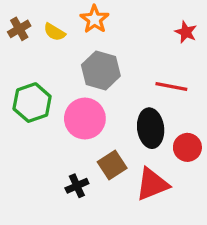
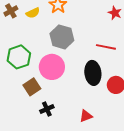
yellow semicircle: (54, 32) -> (33, 13), turned -56
brown square: (112, 165) -> (32, 87), moved
red triangle: (152, 184) -> (86, 116), moved, size x0.6

